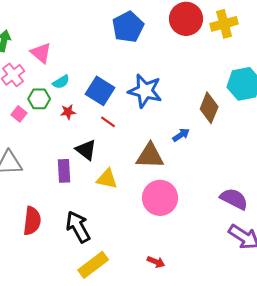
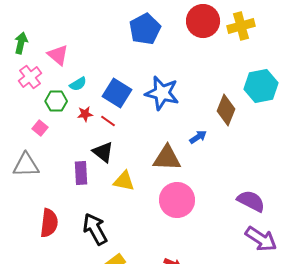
pink square: (19, 114) -> (40, 128), moved
red line: (108, 122) -> (108, 121), moved

